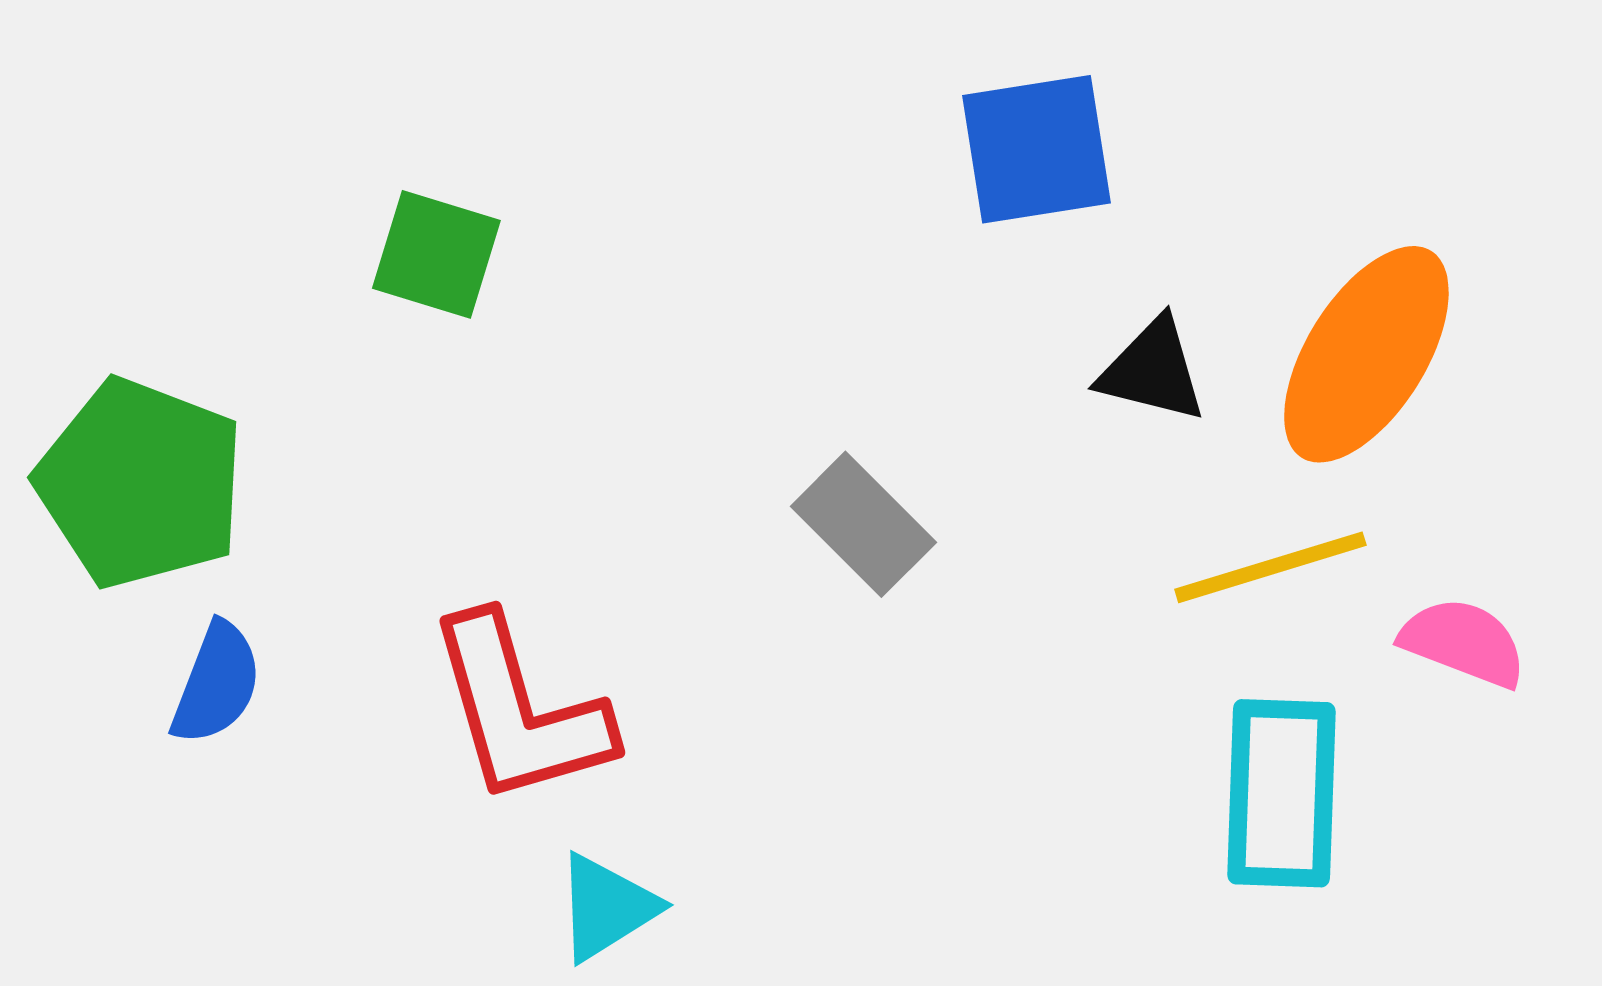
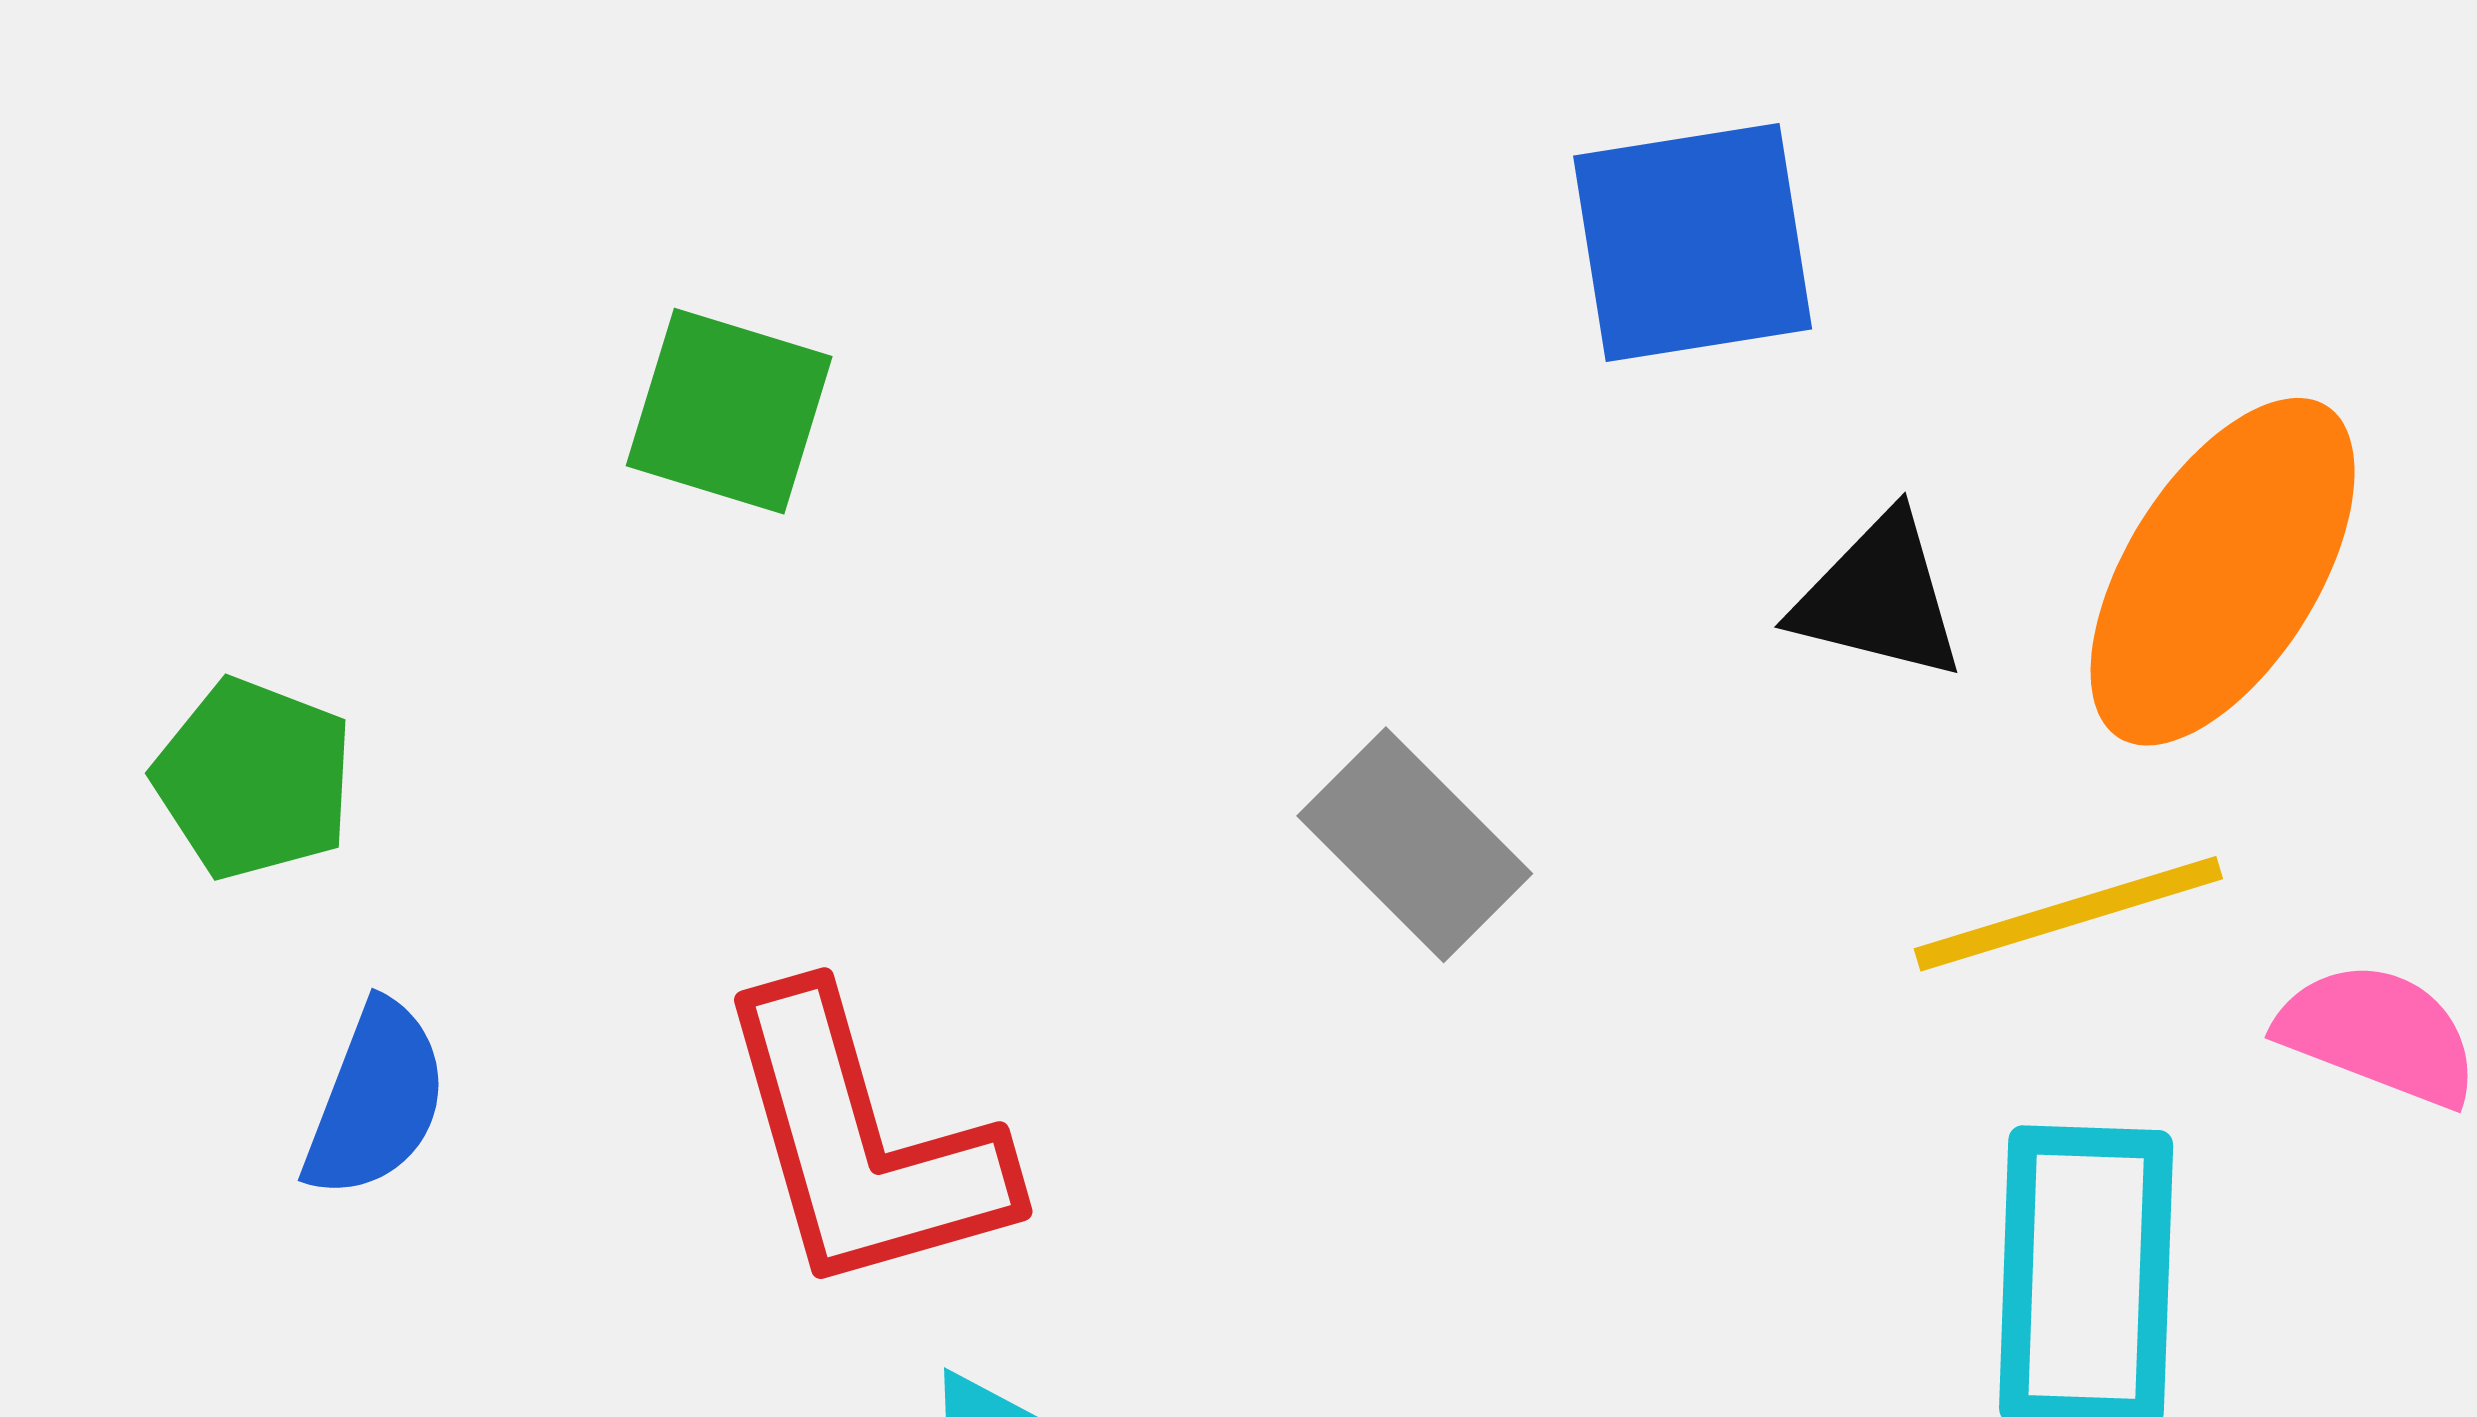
green pentagon: (140, 483) -> (254, 779), size x0.6

